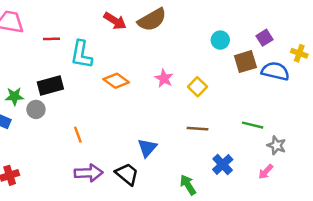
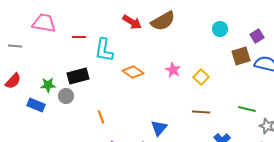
cyan circle: (220, 40) -> (220, 29), moved

